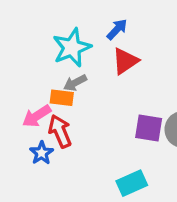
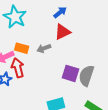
cyan star: (72, 48) -> (15, 17), moved, turned -30
gray arrow: (75, 83) -> (44, 48), moved

